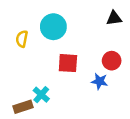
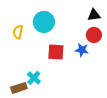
red circle: (112, 61) -> (94, 35), moved
blue star: (99, 81) -> (82, 50), moved

